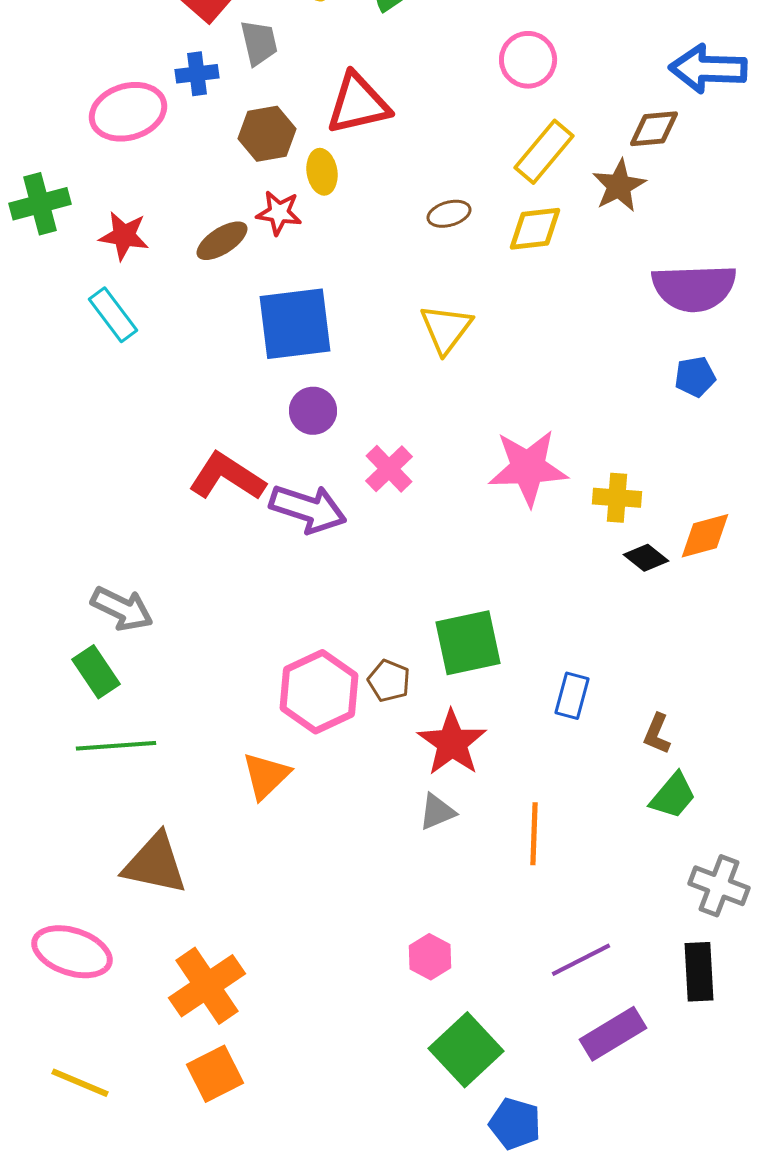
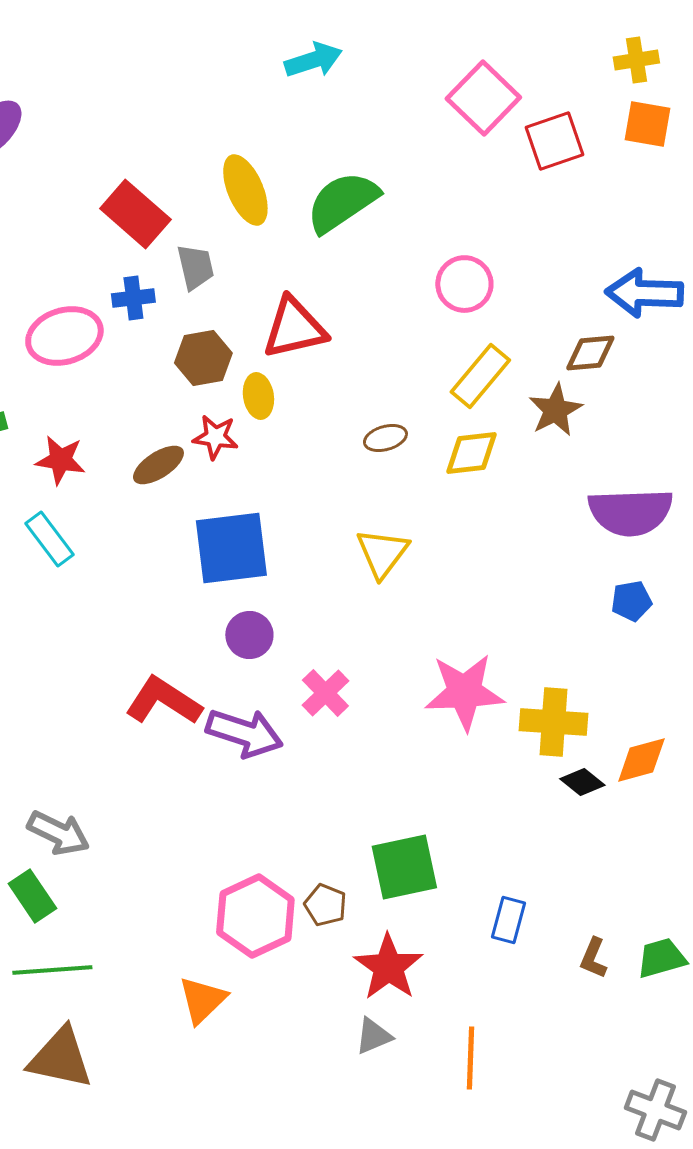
yellow cross: (617, 498) -> (553, 722), size x1.4
green trapezoid: (673, 796) -> (661, 958), moved, turned -146
brown triangle: (155, 864) -> (60, 1058), moved

